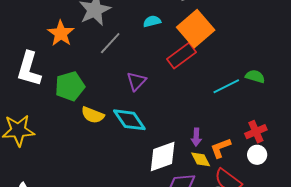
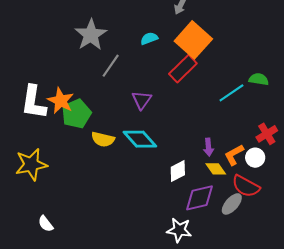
orange star: (61, 33) -> (61, 101), moved
white circle: (257, 155) -> (255, 158), moved
white diamond: (163, 157) -> (178, 171), size x0.7

